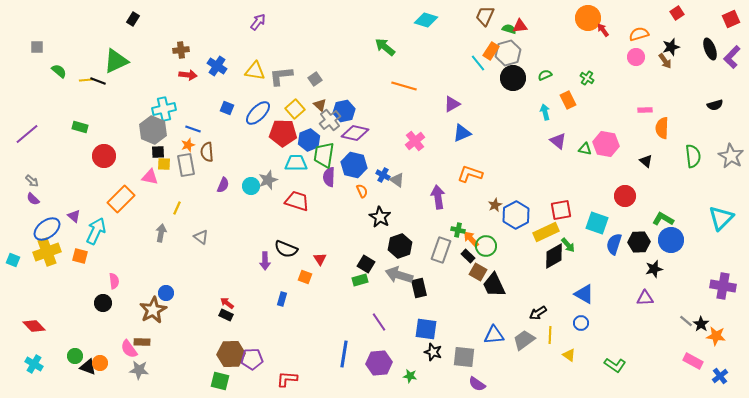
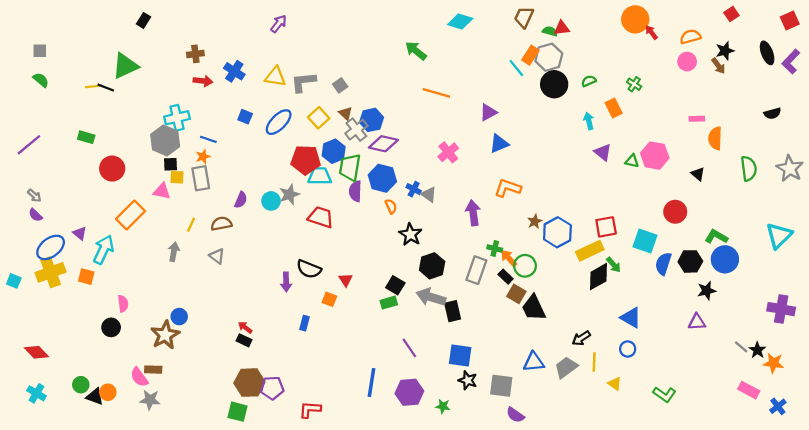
green semicircle: (59, 71) -> (41, 80), moved
red pentagon: (283, 133) -> (306, 160), moved
brown semicircle: (207, 152) -> (221, 224), moved, turned 84

